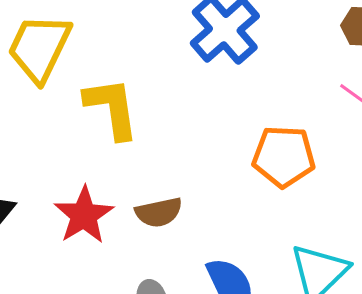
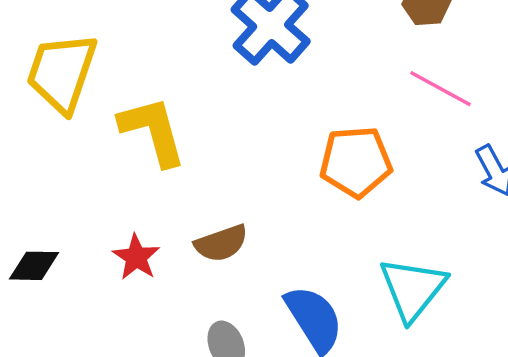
red star: (84, 215) -> (136, 257), size x0.7

